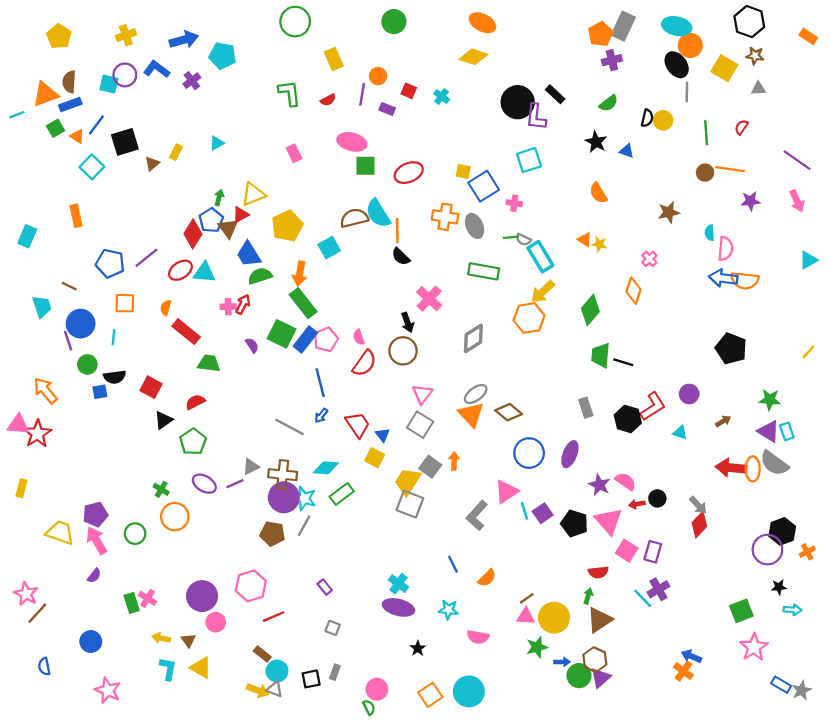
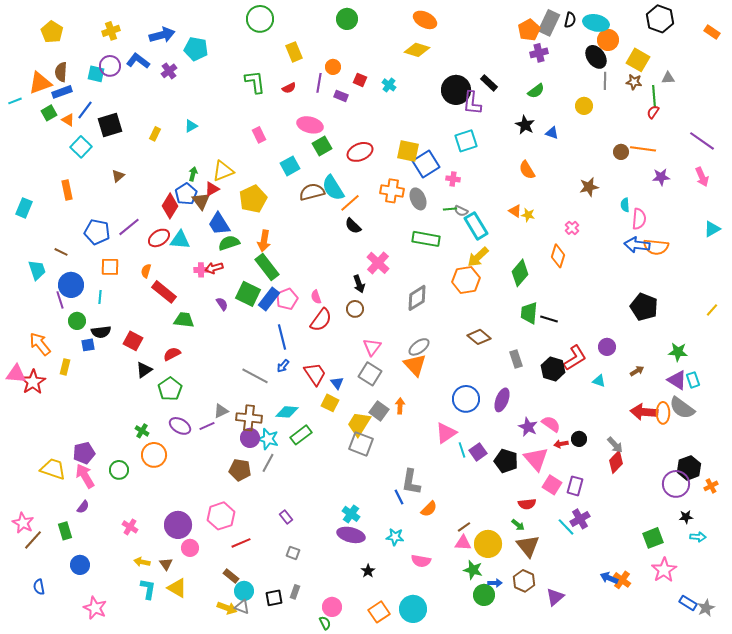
brown star: (755, 56) -> (634, 82), moved
black semicircle: (647, 118) -> (570, 20), moved
green line: (706, 133) -> (654, 96), moved
brown triangle: (152, 163) -> (118, 176), moved
green square: (366, 166) -> (322, 146), turned -30
yellow square: (463, 171) -> (408, 151), size x1.6
orange line: (397, 230) -> (350, 203), turned 50
cyan square: (329, 248) -> (290, 166), moved
red arrow: (243, 304) -> (214, 268), turned -132
brown circle: (403, 351) -> (355, 309), size x0.7
brown diamond: (509, 412) -> (479, 337), moved
yellow rectangle: (22, 488) -> (65, 367), moved
purple circle: (284, 497) -> (250, 438), size x0.7
gray L-shape: (477, 515) -> (411, 482), moved, turned -32
green arrow: (588, 596) -> (518, 525), turned 112
green rectangle: (132, 603) -> (65, 531), moved
brown triangle: (599, 620) -> (528, 546), turned -35
green star: (537, 647) -> (473, 570), turned 30
orange cross: (683, 671) -> (622, 580), moved
green circle: (579, 676) -> (484, 595), moved
purple triangle: (601, 678) -> (555, 597), moved

